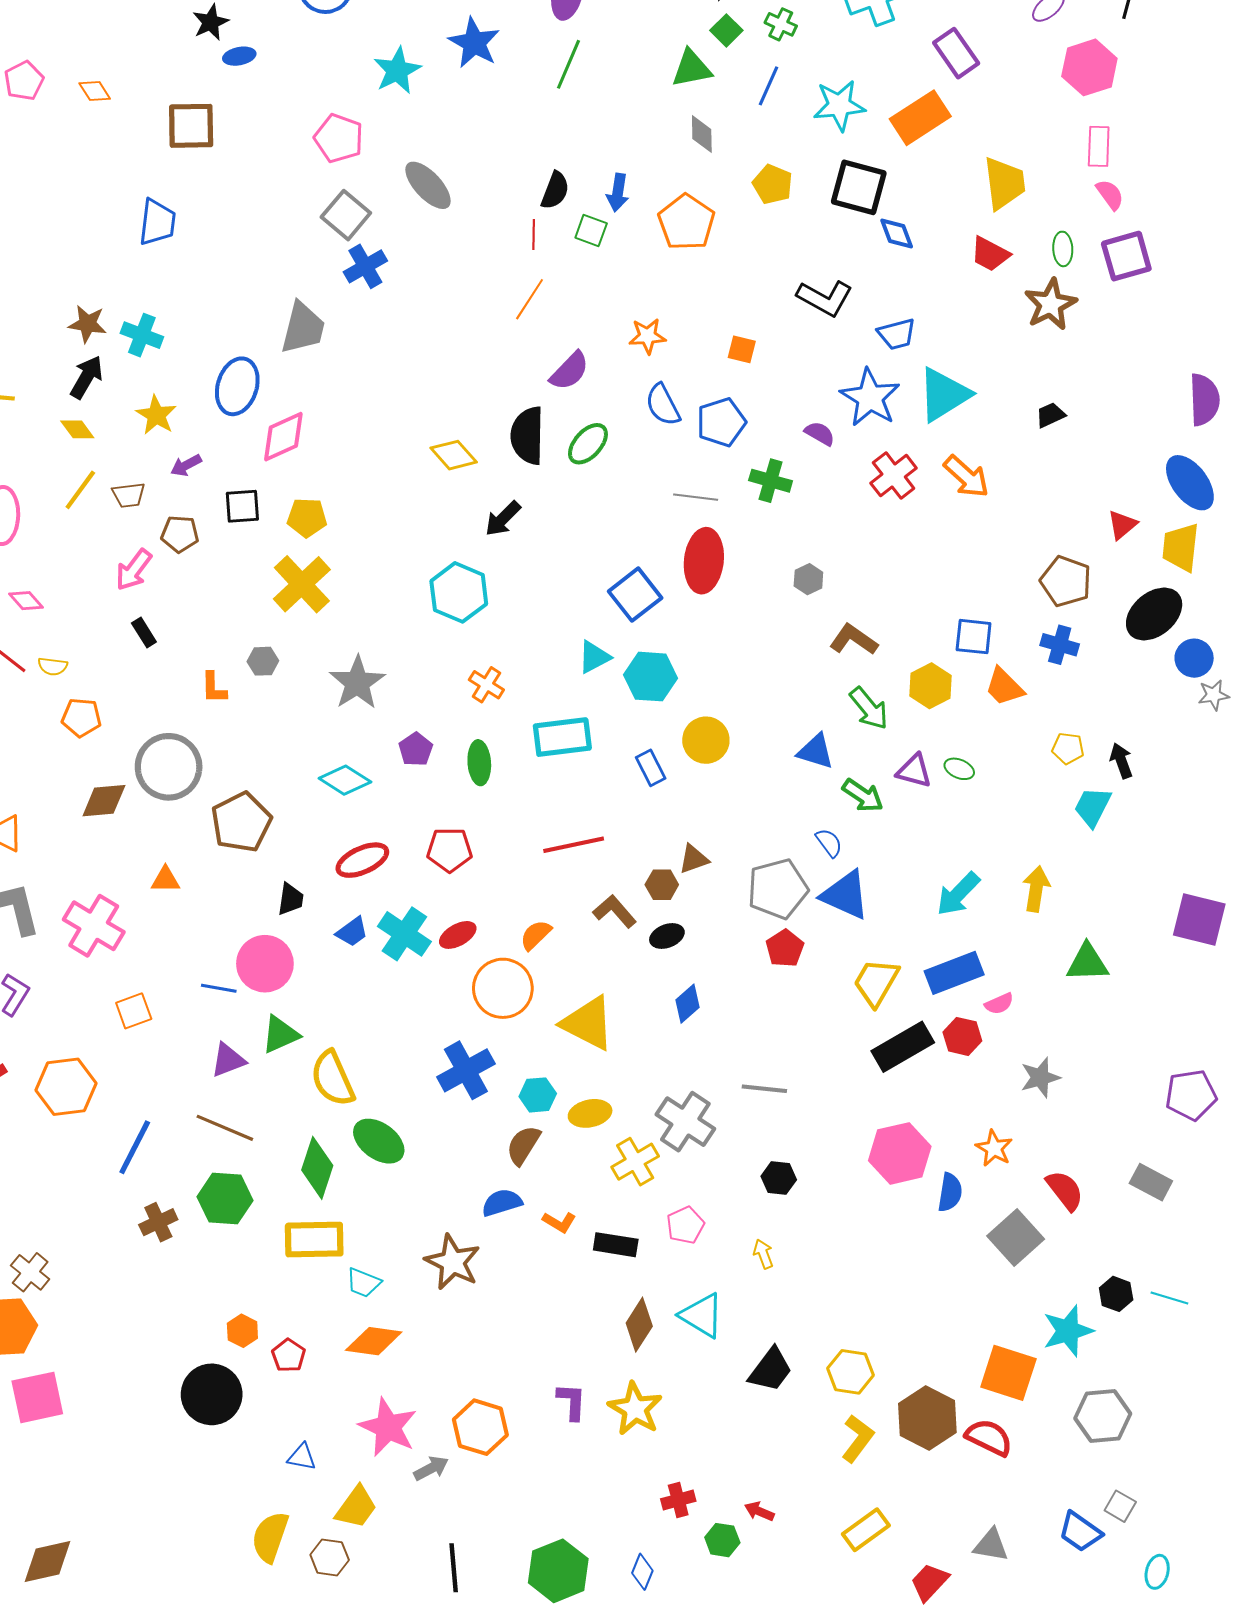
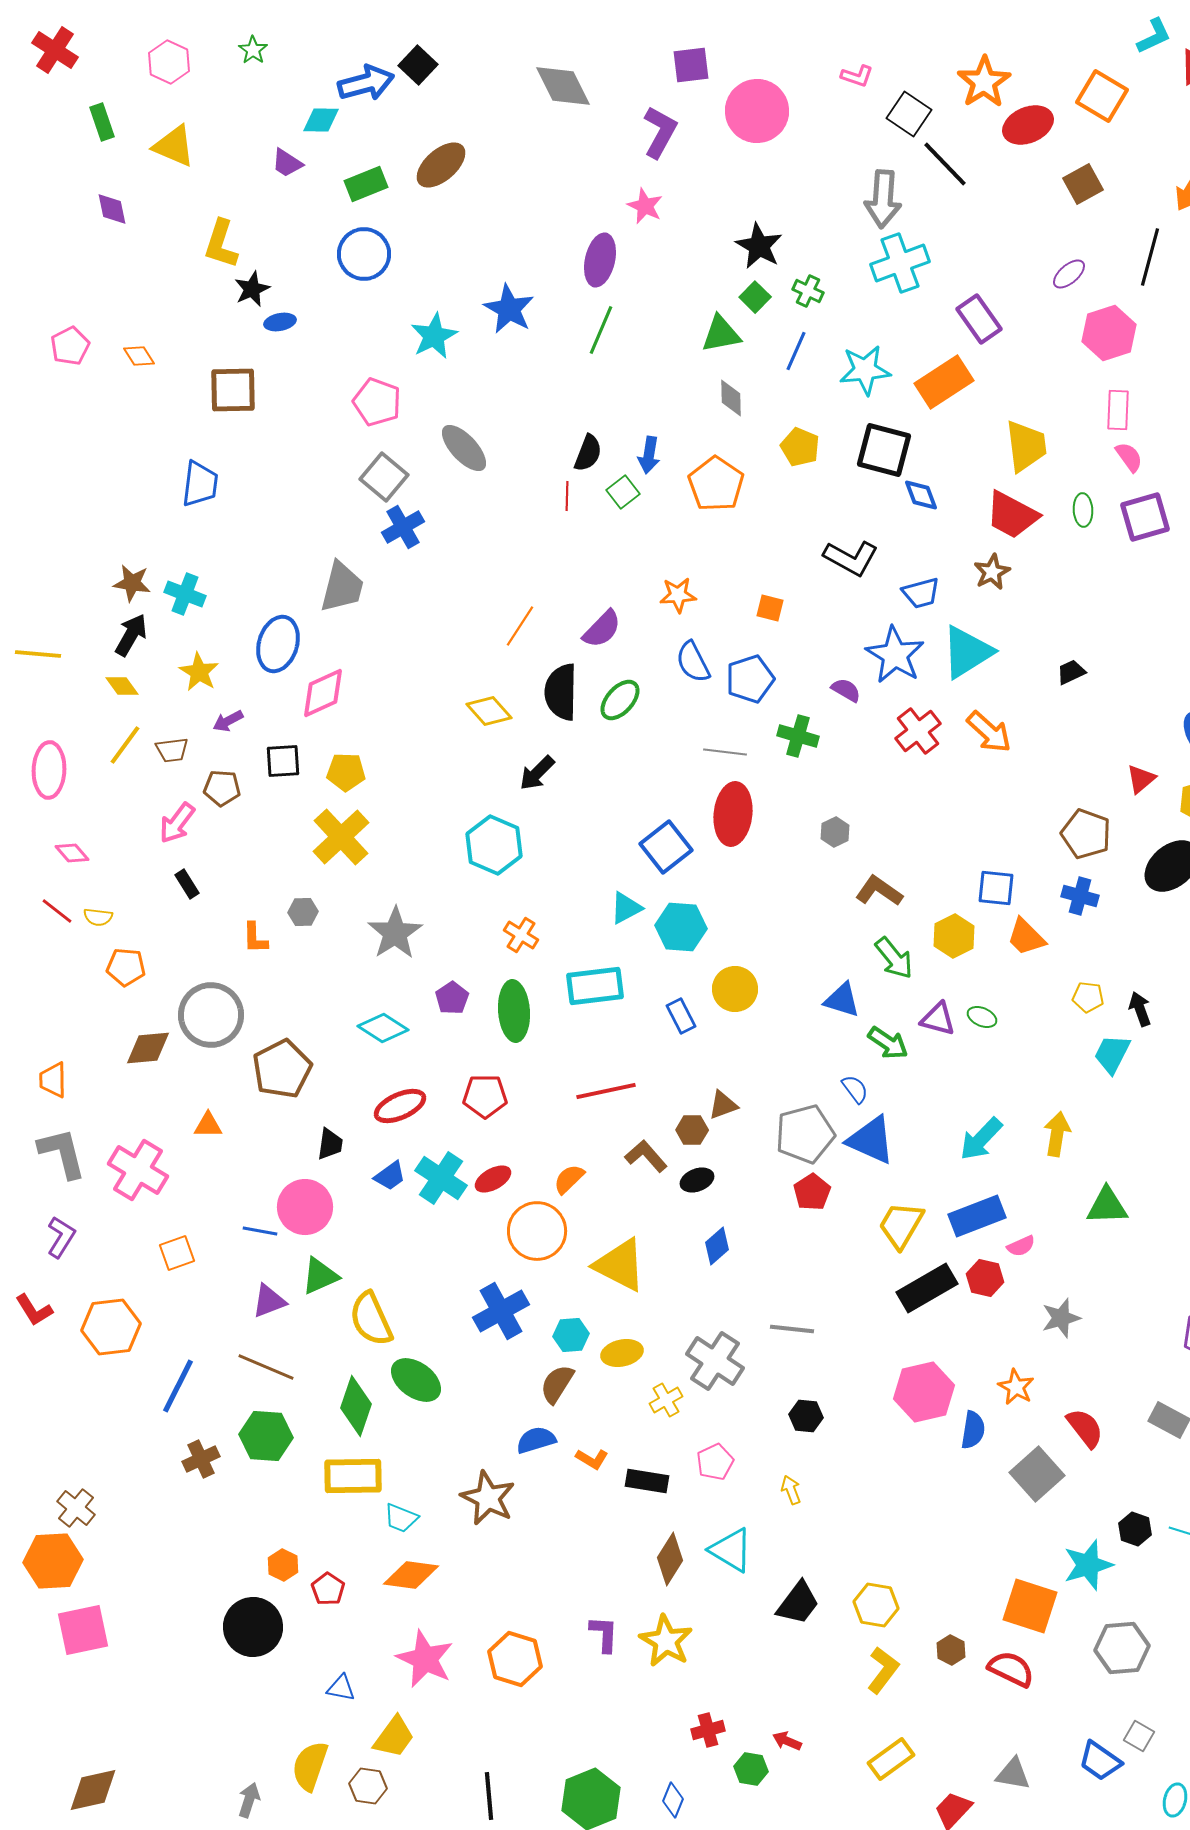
green square: (591, 230) -> (623, 492), turned 32
red trapezoid: (990, 254) -> (1012, 515), size x1.4
orange line: (530, 299) -> (520, 626), moved
brown star: (1050, 304) -> (992, 572), moved, size x0.7
green ellipse: (479, 763) -> (514, 1011), size x1.4
yellow cross: (635, 1162) -> (666, 1400), size x0.7
brown hexagon: (927, 1418) -> (951, 1650), size x0.5
gray arrow: (431, 1468) -> (249, 1800), moved, turned -44

